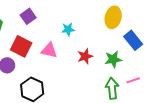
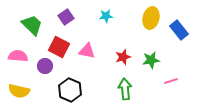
cyan star: (68, 29) -> (106, 16), moved
blue rectangle: (133, 40) -> (179, 30), moved
green arrow: (112, 88) -> (125, 89), moved

